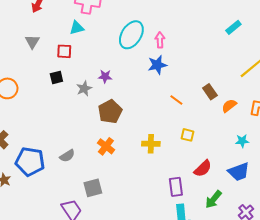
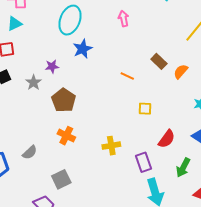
pink arrow: (160, 40) -> (124, 19), moved
blue star: (157, 65) -> (82, 49), moved
yellow cross: (151, 144) -> (111, 146), moved

